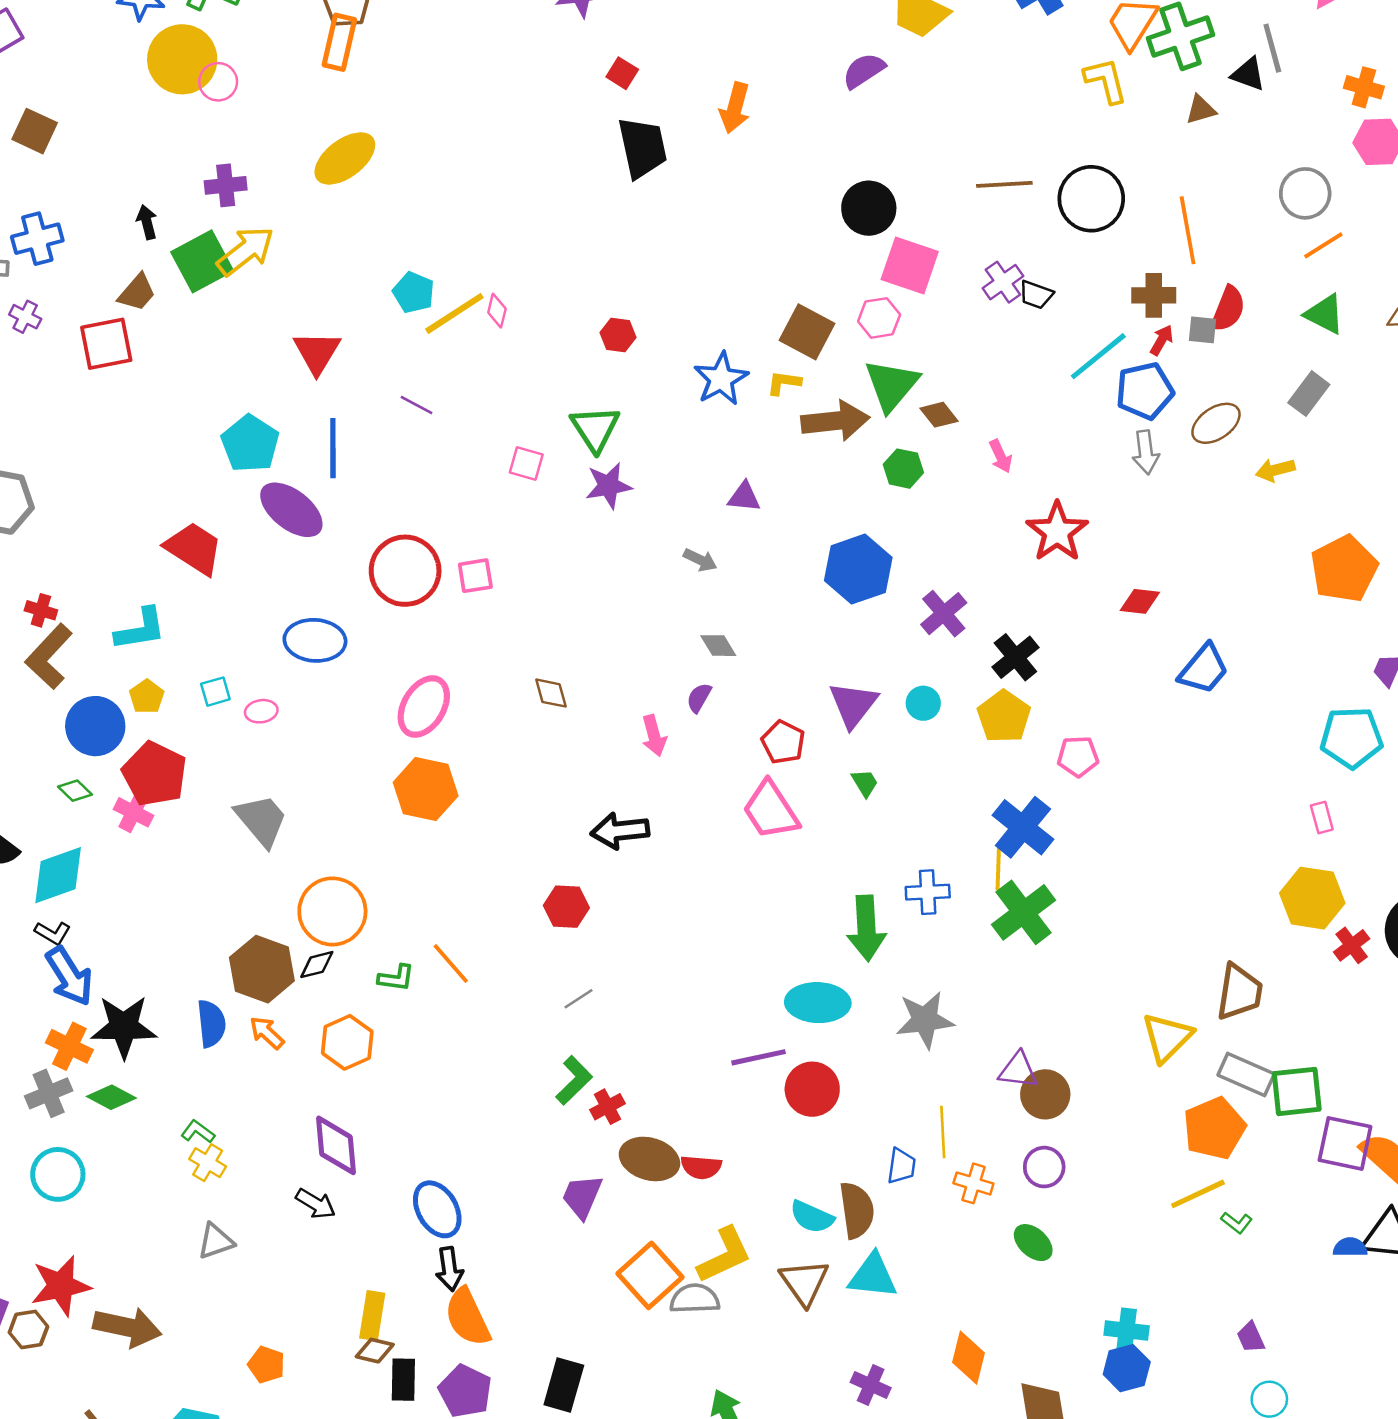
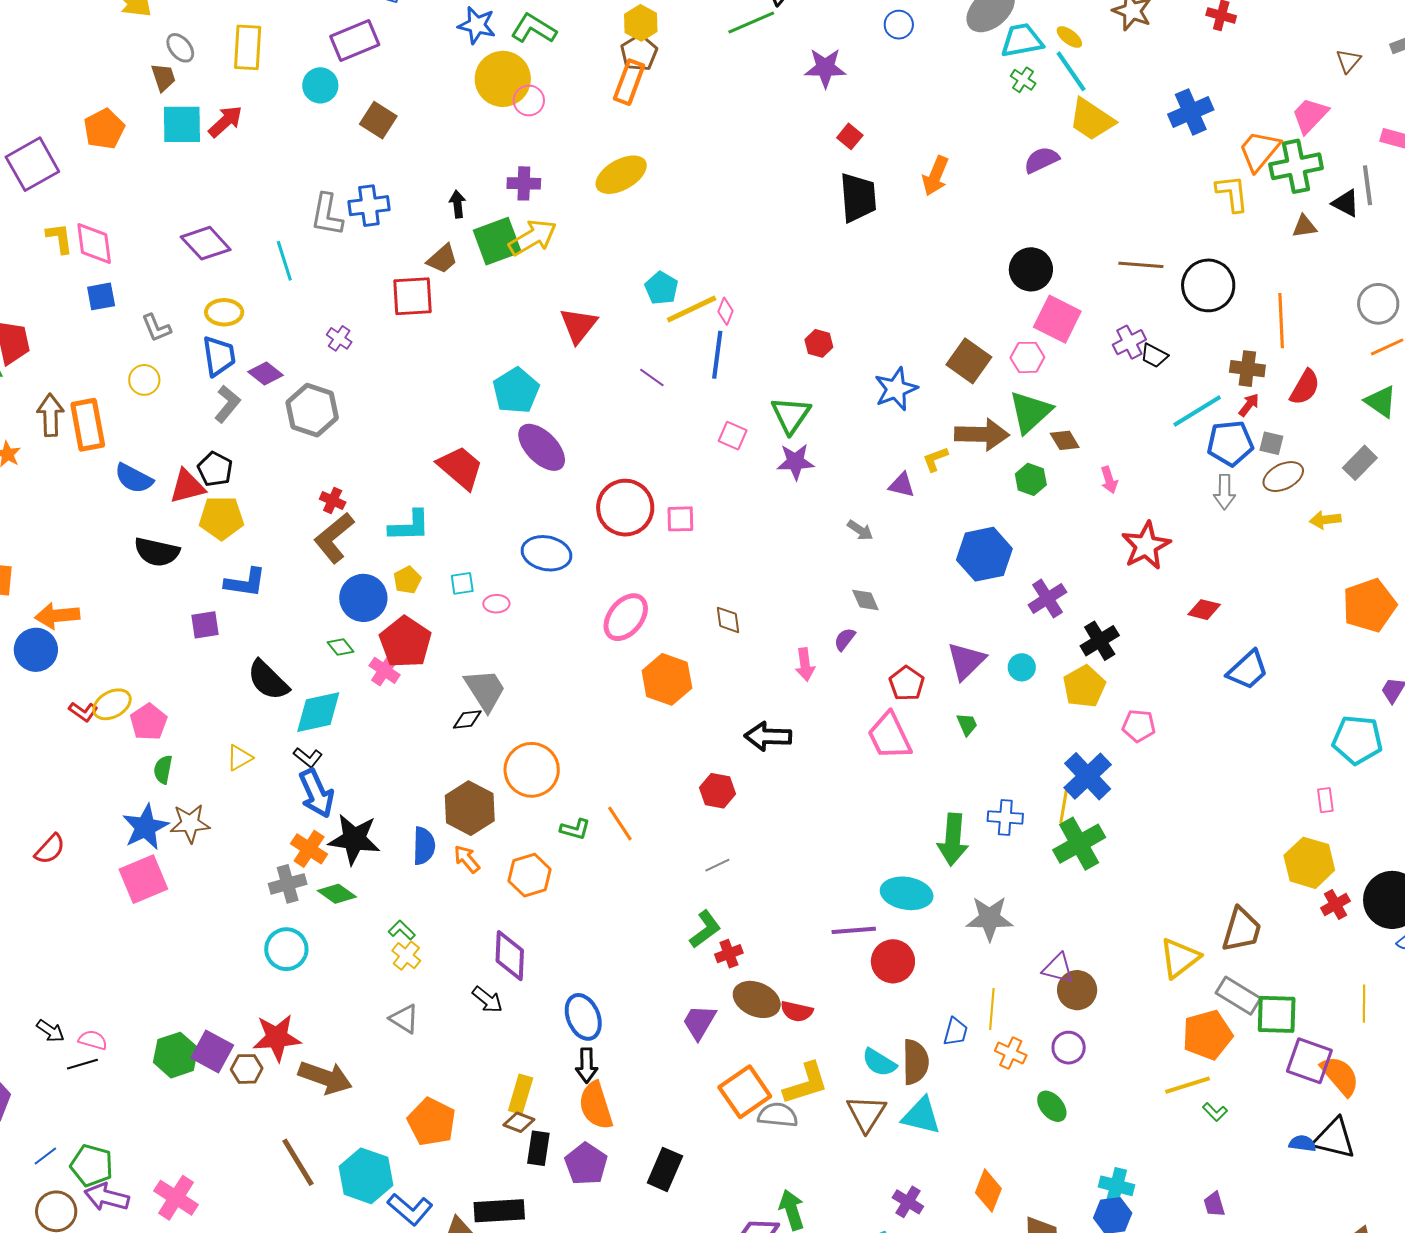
purple cross: (25, 317) -> (339, 338), moved
gray square: (1203, 330) -> (1271, 443), moved
yellow L-shape: (784, 383) -> (935, 459), moved, turned -36
blue line: (333, 448) -> (717, 355), moved
orange hexagon: (426, 789) -> (667, 679), moved
black diamond: (317, 965) -> (467, 719), moved
gray triangle: (216, 1241) -> (404, 1019), turned 44
orange pentagon: (266, 1365) -> (431, 1122), size x1.6

